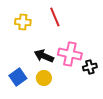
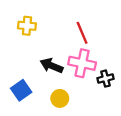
red line: (55, 17) -> (82, 33), moved
yellow circle: (44, 78) -> (60, 98), moved

